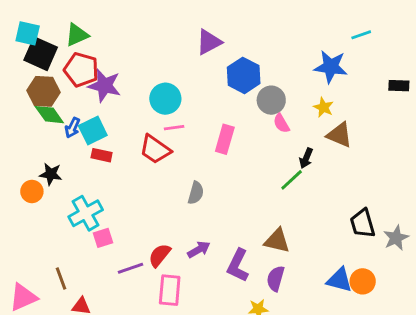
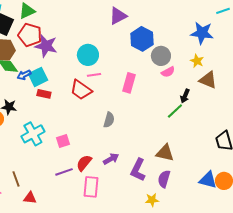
pink semicircle: (281, 123) -> (168, 72), turned -88
blue arrow: (73, 128) -> (24, 75), turned 40
pink square: (103, 238) -> (63, 141), moved

